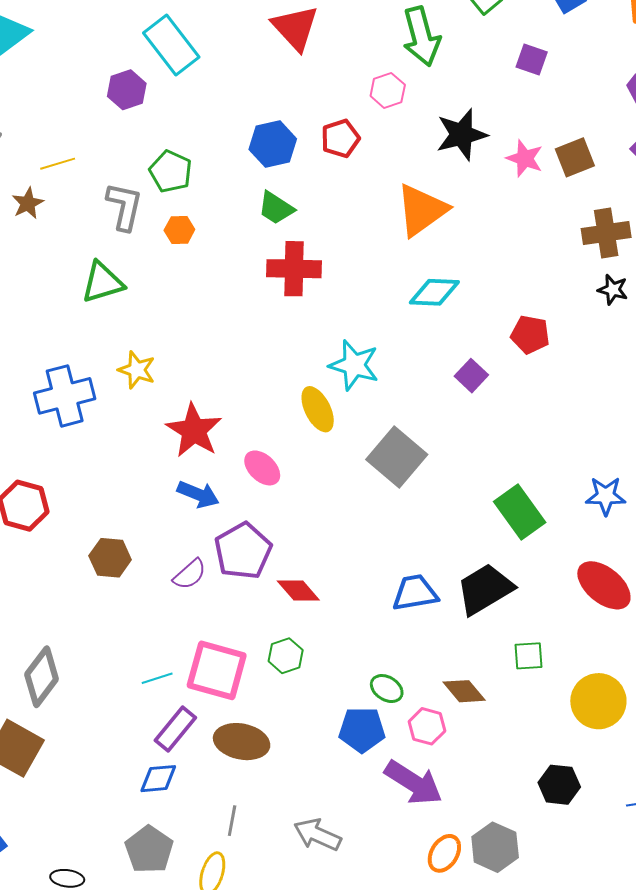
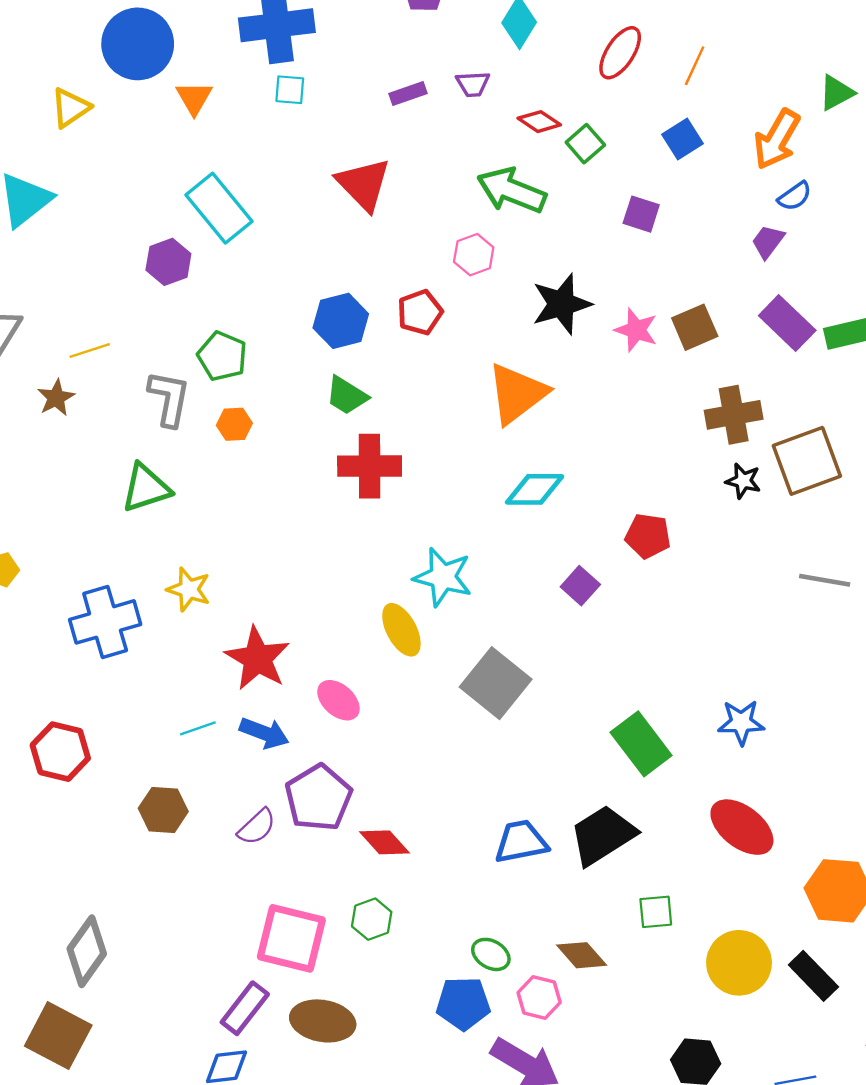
green arrow: (421, 36) -> (511, 190), turned 128
cyan line: (157, 678) -> (198, 728), moved

